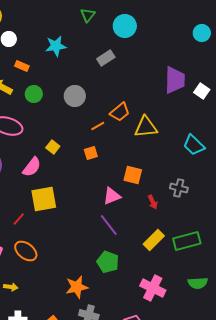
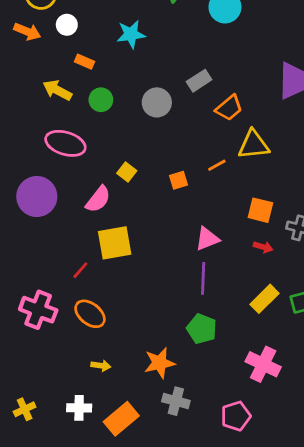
gray rectangle: (106, 58) -> (199, 81), moved
orange trapezoid: (120, 112) -> (229, 108), moved
orange line: (98, 126) -> (217, 165), moved
orange square: (133, 175) -> (260, 210), moved
red arrow: (153, 202) -> (263, 247), turned -48
purple line: (109, 225) -> (203, 278), turned 40
yellow arrow: (11, 287) -> (101, 366), moved

